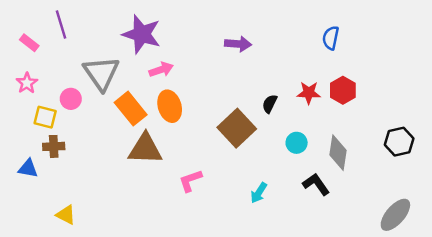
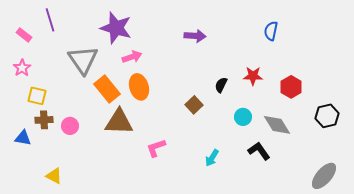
red hexagon: (343, 90) -> (291, 87), moved
pink circle: (71, 99) -> (70, 126), moved
brown square: (237, 128) -> (194, 105), size x0.6
gray diamond: (338, 153) -> (277, 125), turned -40

